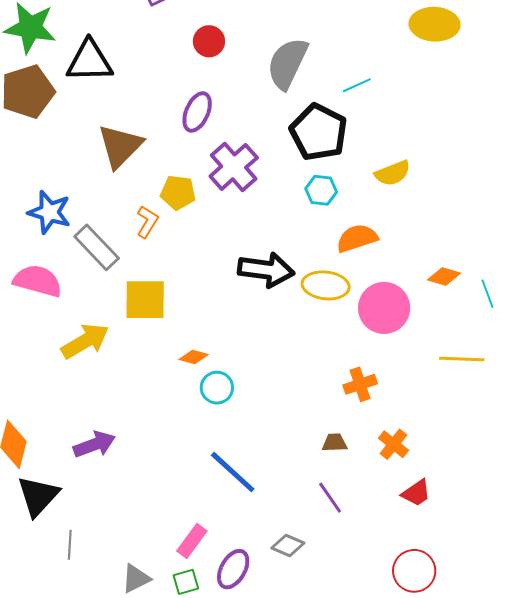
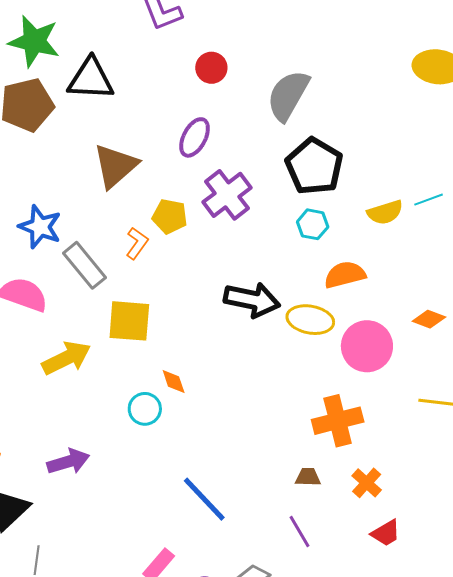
cyan line: (357, 85) -> (429, 200), moved
orange diamond: (194, 357) -> (174, 382), turned 52
orange cross: (360, 384) -> (338, 421), size x1.5
cyan circle: (217, 388) -> (145, 409), moved

